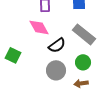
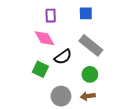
green square: (13, 55) -> (40, 69), moved
gray circle: (56, 70) -> (61, 96), moved

